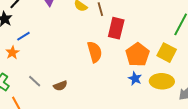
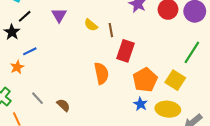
brown semicircle: (60, 86) -> (63, 105), turned -120

